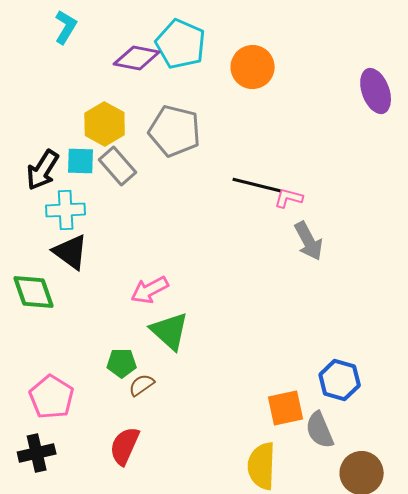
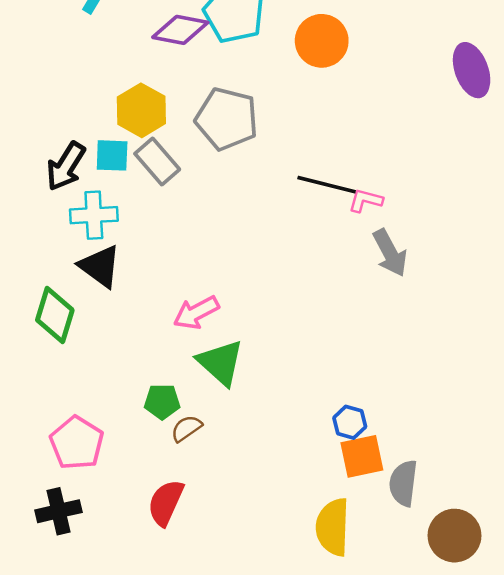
green diamond: (34, 292) -> (55, 315), turned 36
blue hexagon: (340, 380) -> (350, 422), moved, size x0.7
gray semicircle: (320, 430) -> (403, 483), turned 30

